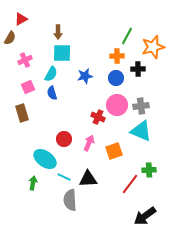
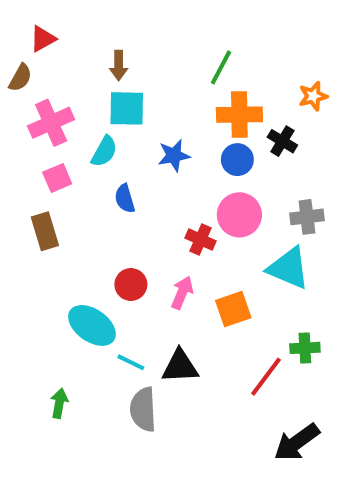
green line: (127, 36) -> (221, 67), moved
orange star: (153, 47) -> (313, 96), size x0.6
orange cross: (117, 56) -> (239, 115), size x1.5
pink cross: (25, 60) -> (51, 123), size x1.5
black cross: (138, 69) -> (282, 141), turned 32
blue semicircle: (52, 93) -> (125, 198), moved
gray cross: (141, 106) -> (307, 217), moved
green arrow: (33, 183) -> (59, 403), moved

